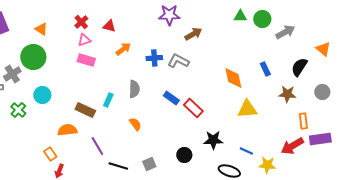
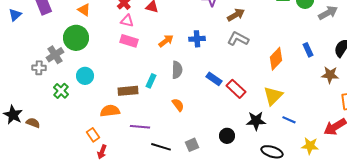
pink triangle: (84, 40) -> (127, 21), turned 32
orange arrow: (123, 49) -> (166, 41), moved
gray L-shape: (178, 61) -> (238, 39), moved
orange diamond: (233, 78) -> (276, 59), turned 55
yellow triangle: (247, 109) -> (273, 96), moved, turned -40
brown rectangle: (85, 110) -> (128, 91), turned -30
purple line: (97, 146) -> (140, 127), turned -54
blue line: (246, 151) -> (289, 120), moved

